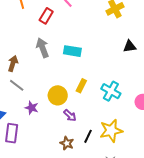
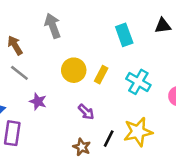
cyan rectangle: (72, 51) -> (124, 35), moved, turned 60
brown arrow: (13, 64) -> (15, 45), turned -49
yellow circle: (58, 95) -> (74, 70), moved

